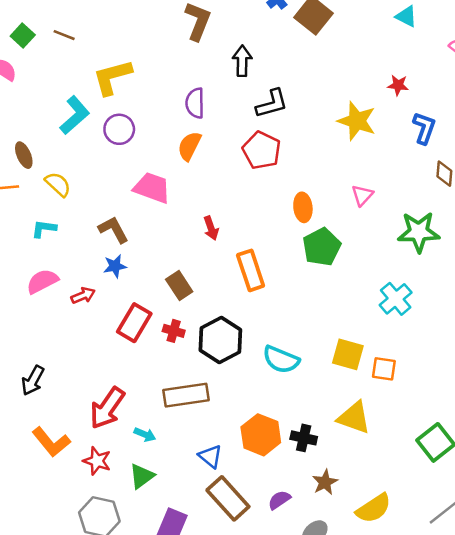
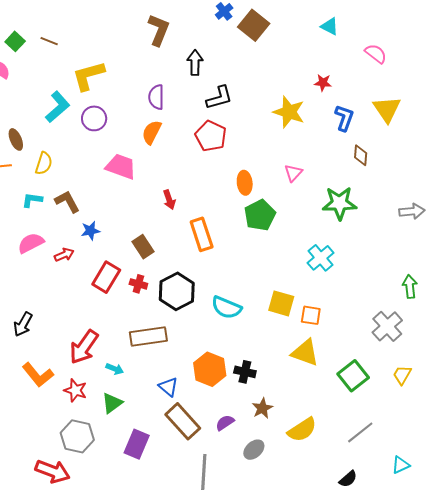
yellow semicircle: (58, 184) -> (44, 163), turned 65
brown L-shape: (113, 230) -> (67, 202), moved
yellow triangle: (354, 418) -> (305, 353), moved

